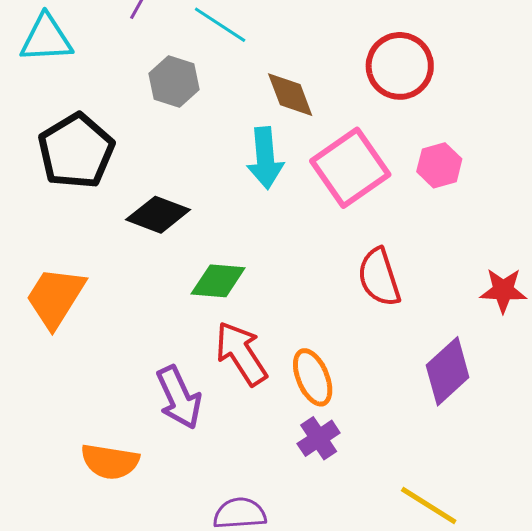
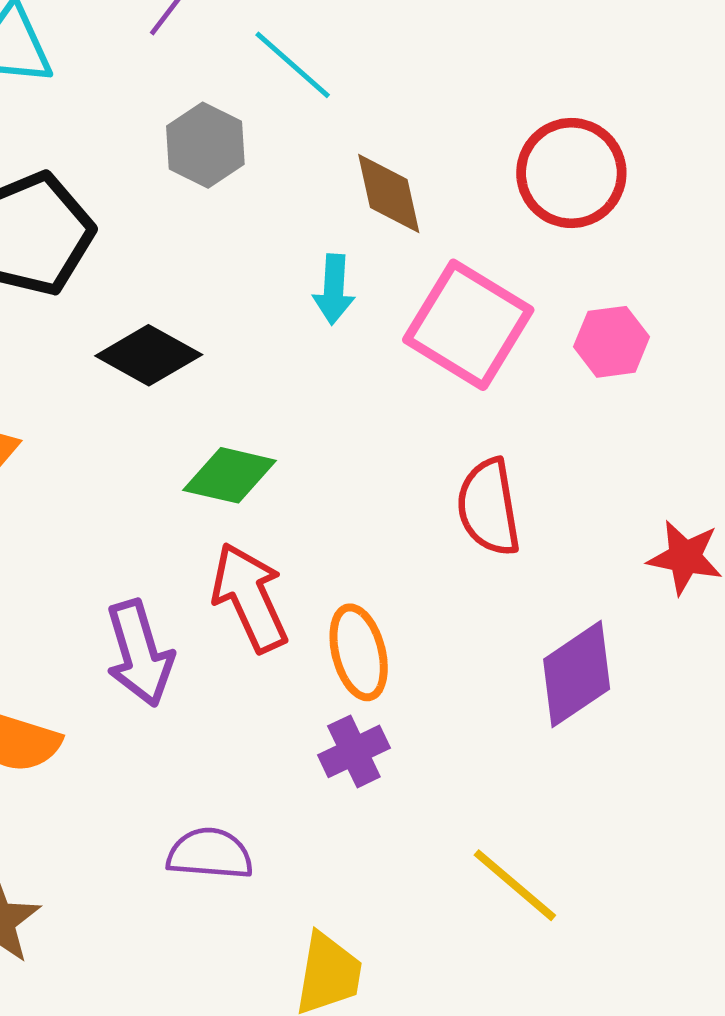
cyan arrow: (265, 158) -> (334, 289), size x0.7
pink square: (350, 168) -> (468, 325), turned -32

